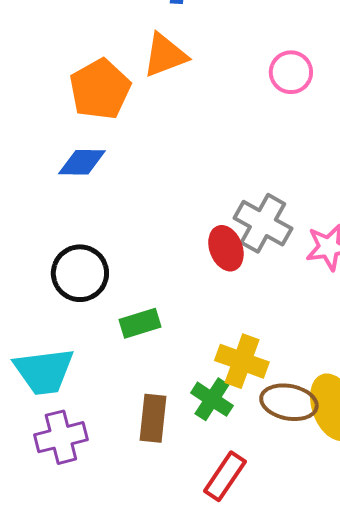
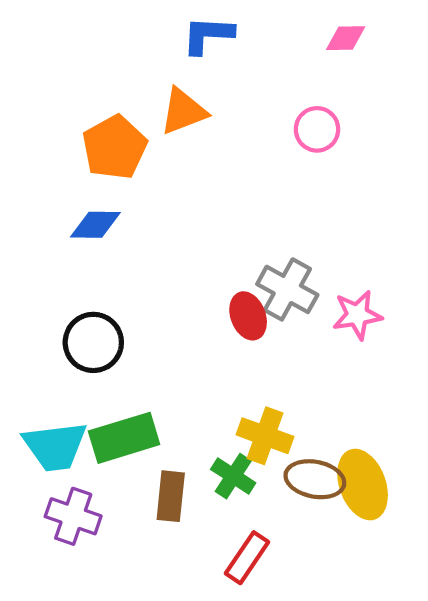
green rectangle: (140, 323) -> (124, 438), moved, size x1.6
purple cross: (61, 437) -> (73, 516), turned 33

